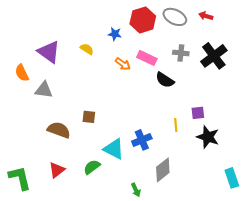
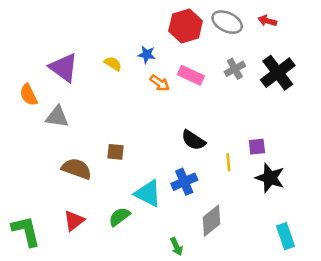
blue star: (115, 34) -> (147, 55), moved
gray cross: (181, 53) -> (235, 69), turned -35
black semicircle: (165, 80) -> (193, 140), moved
cyan rectangle: (232, 178) -> (286, 236), moved

